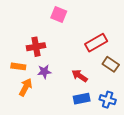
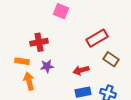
red arrow: (80, 76) -> (81, 70), turned -49
orange arrow: (26, 87) -> (29, 81), turned -42

